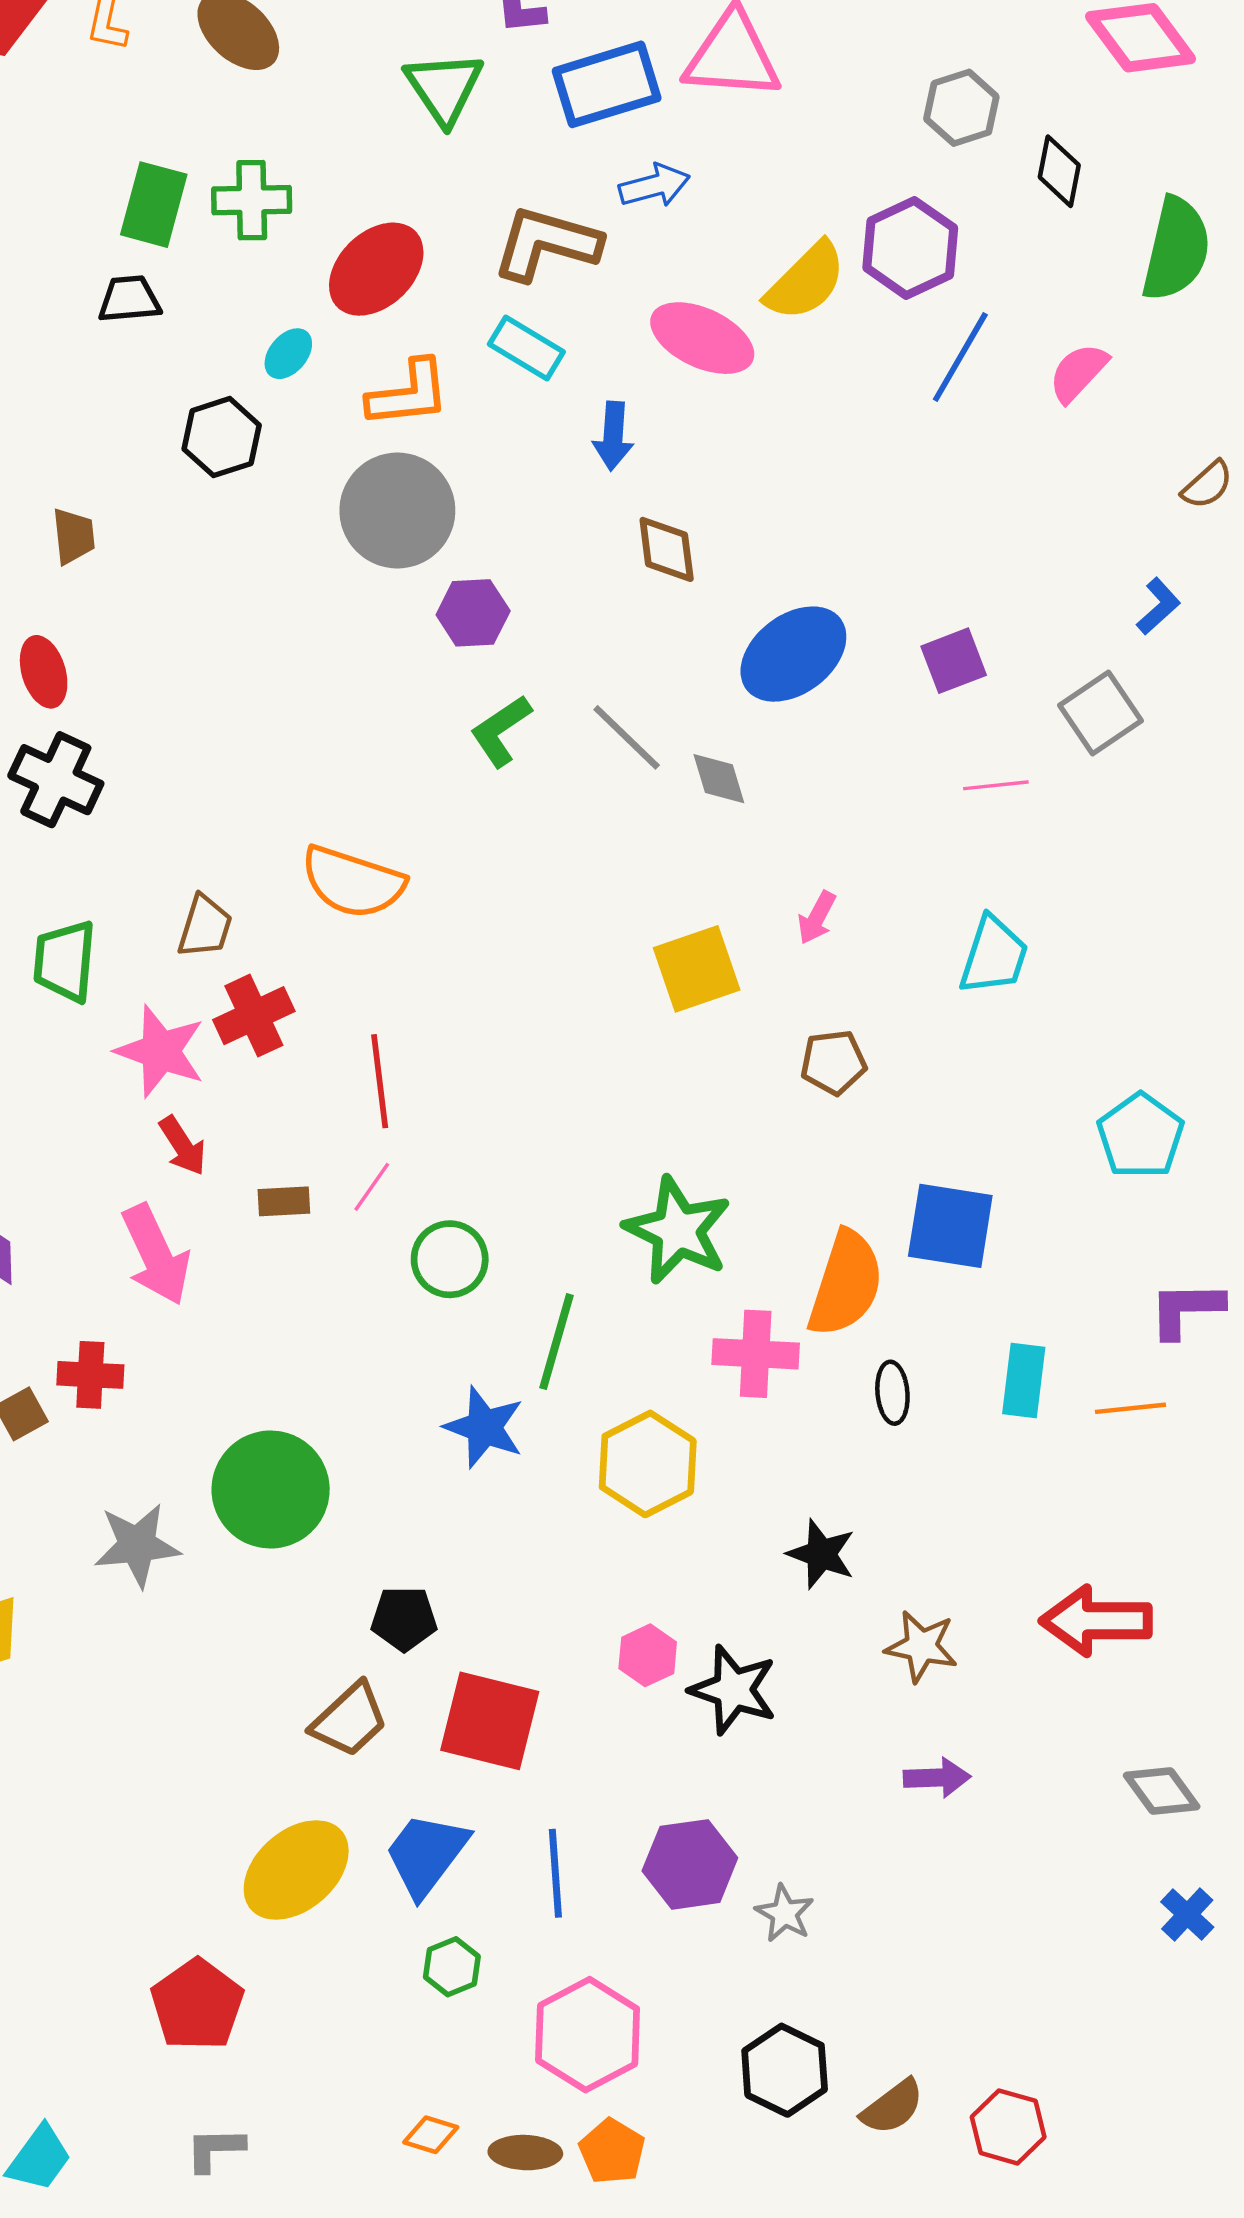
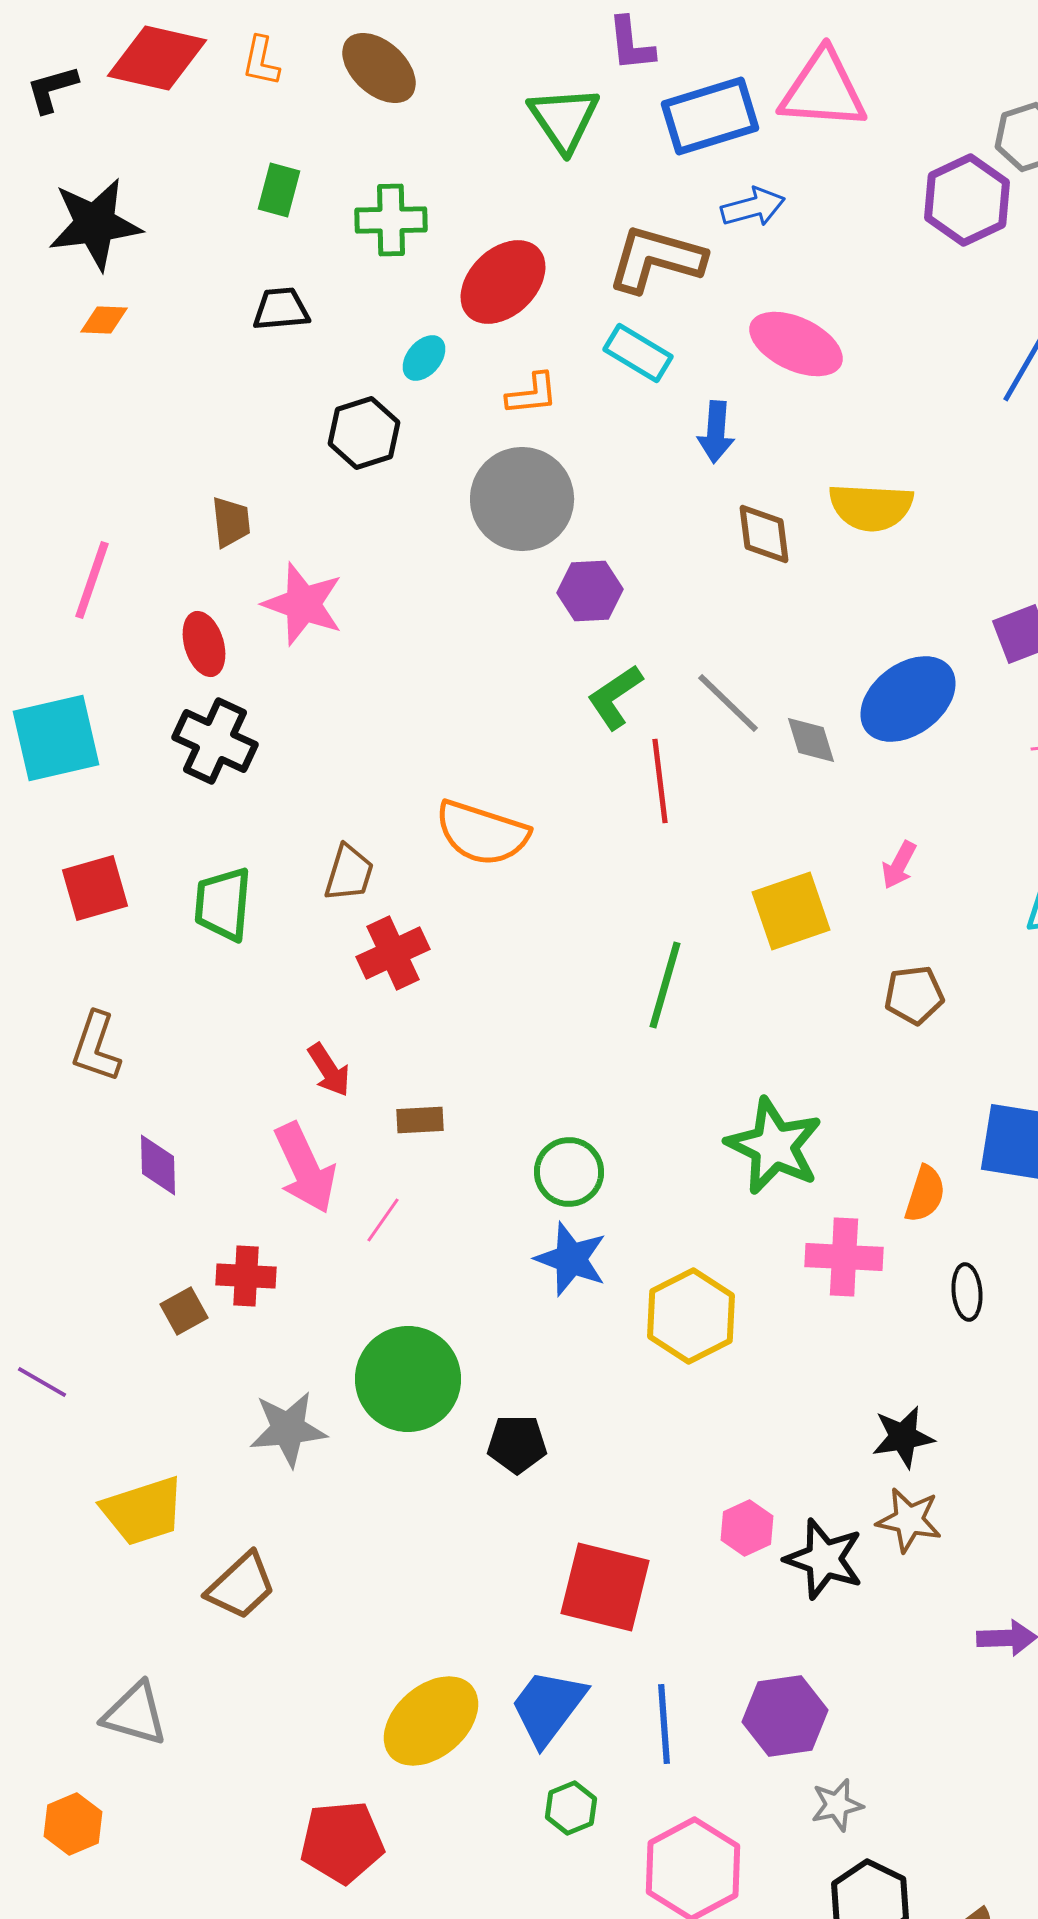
green rectangle: (154, 205) -> (279, 190), moved, size x0.7
purple hexagon: (910, 248) -> (967, 200), moved
yellow semicircle: (806, 281) -> (871, 507), moved, turned 48
orange L-shape: (409, 394) -> (532, 394), size x0.7
blue ellipse: (793, 654) -> (908, 699), moved
pink star: (160, 1051) -> (303, 604), moved
red line: (380, 1081) -> (660, 781), moved
pink line: (372, 1187) -> (383, 1220), moved
orange semicircle: (846, 1284) -> (925, 1194), size x0.6
green line: (556, 1342) -> (665, 985), moved
blue star: (484, 1427) -> (571, 1259), moved
yellow hexagon: (648, 1464) -> (691, 1316), moved
black star: (821, 1554) -> (903, 1437), turned -30
black pentagon: (404, 1619) -> (517, 1444), moved
brown star: (921, 1646) -> (909, 1520), moved
brown trapezoid: (350, 1720) -> (241, 1586), moved
gray star: (785, 1913) -> (837, 1805), moved, turned 30
red pentagon: (197, 2005) -> (342, 1842), turned 30

